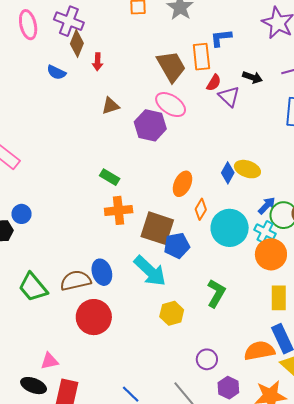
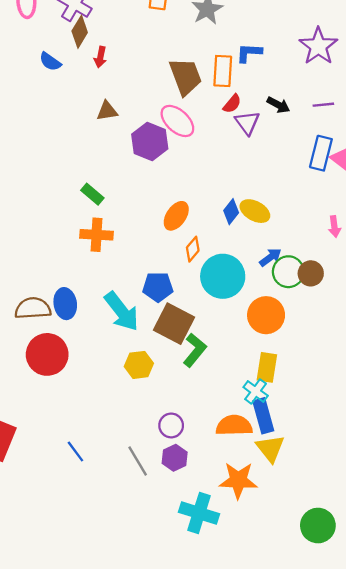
brown square: (157, 228) -> (174, 324), moved
cyan cross: (265, 232) -> (256, 391), moved
purple hexagon: (228, 388) -> (175, 458), moved

